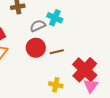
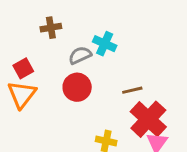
brown line: (57, 52) -> (132, 90), moved

